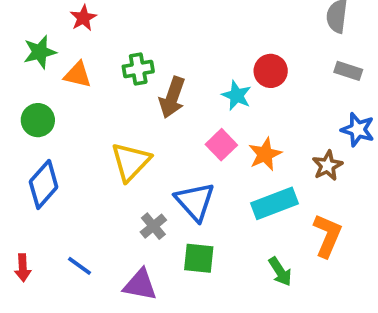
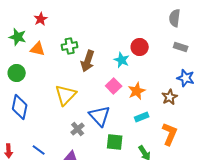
green star: (40, 52) -> (18, 37), turned 30
blue diamond: (44, 184) -> (20, 107), turned -30
cyan rectangle: (274, 203) -> (142, 117), size x0.6
green square: (199, 258) -> (115, 142), moved

